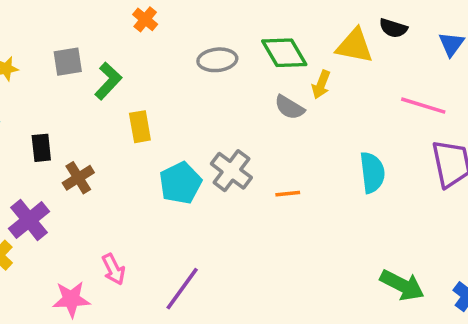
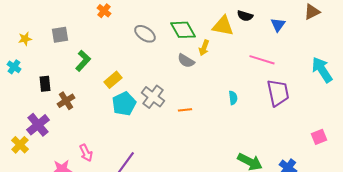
gray ellipse: (217, 60) -> (145, 34), turned 40
green L-shape: (108, 81) -> (83, 61), moved
yellow rectangle: (140, 127) -> (113, 80), moved, turned 60
cyan semicircle: (372, 172) -> (233, 98), size x0.6

